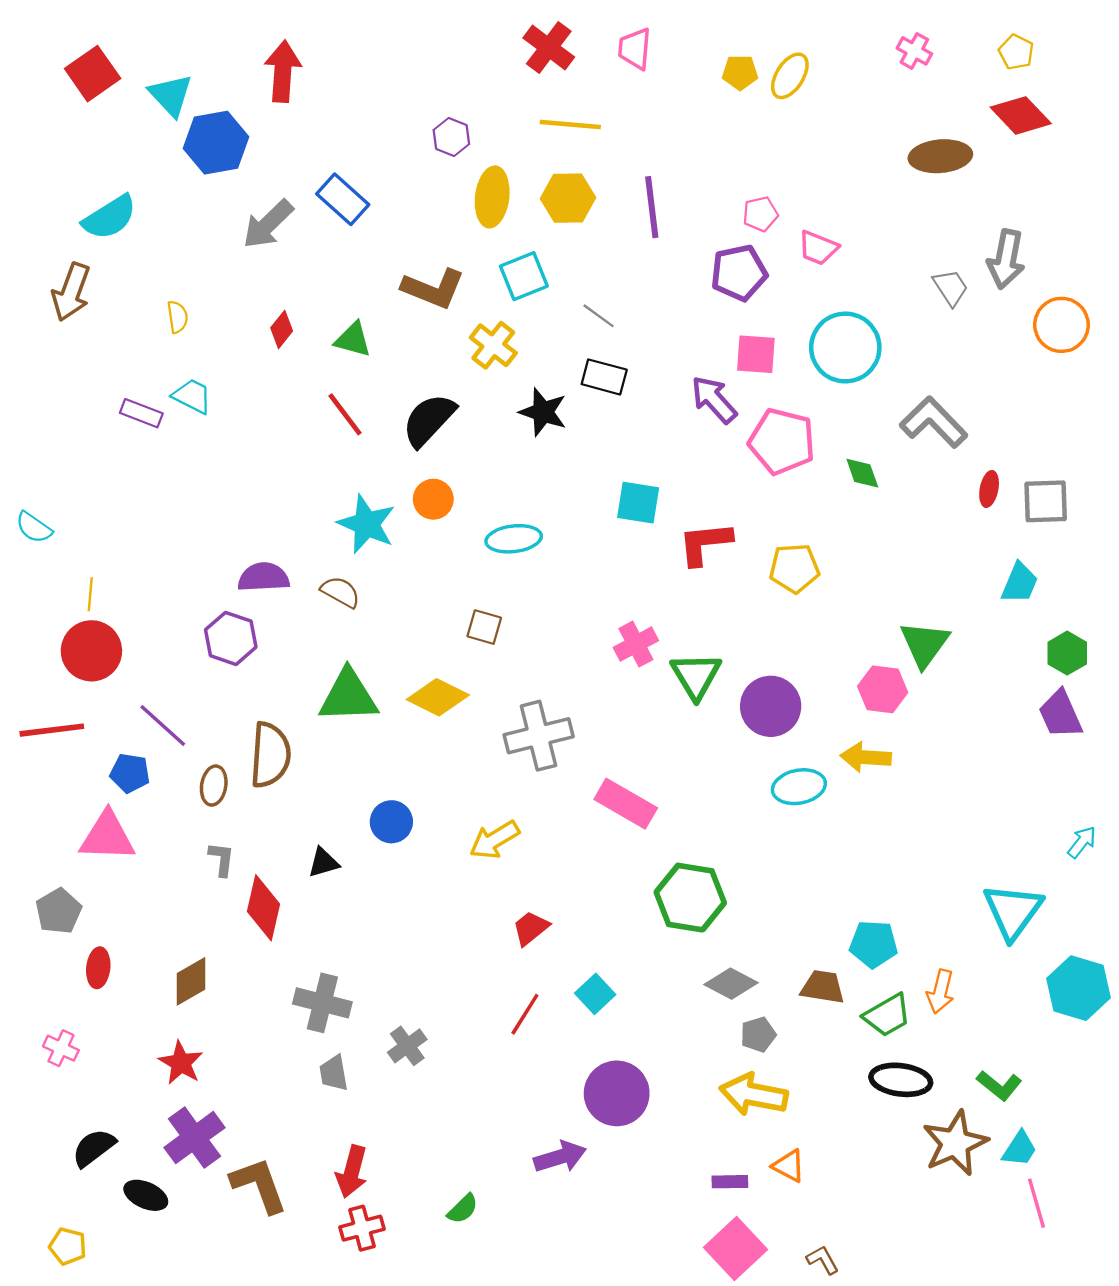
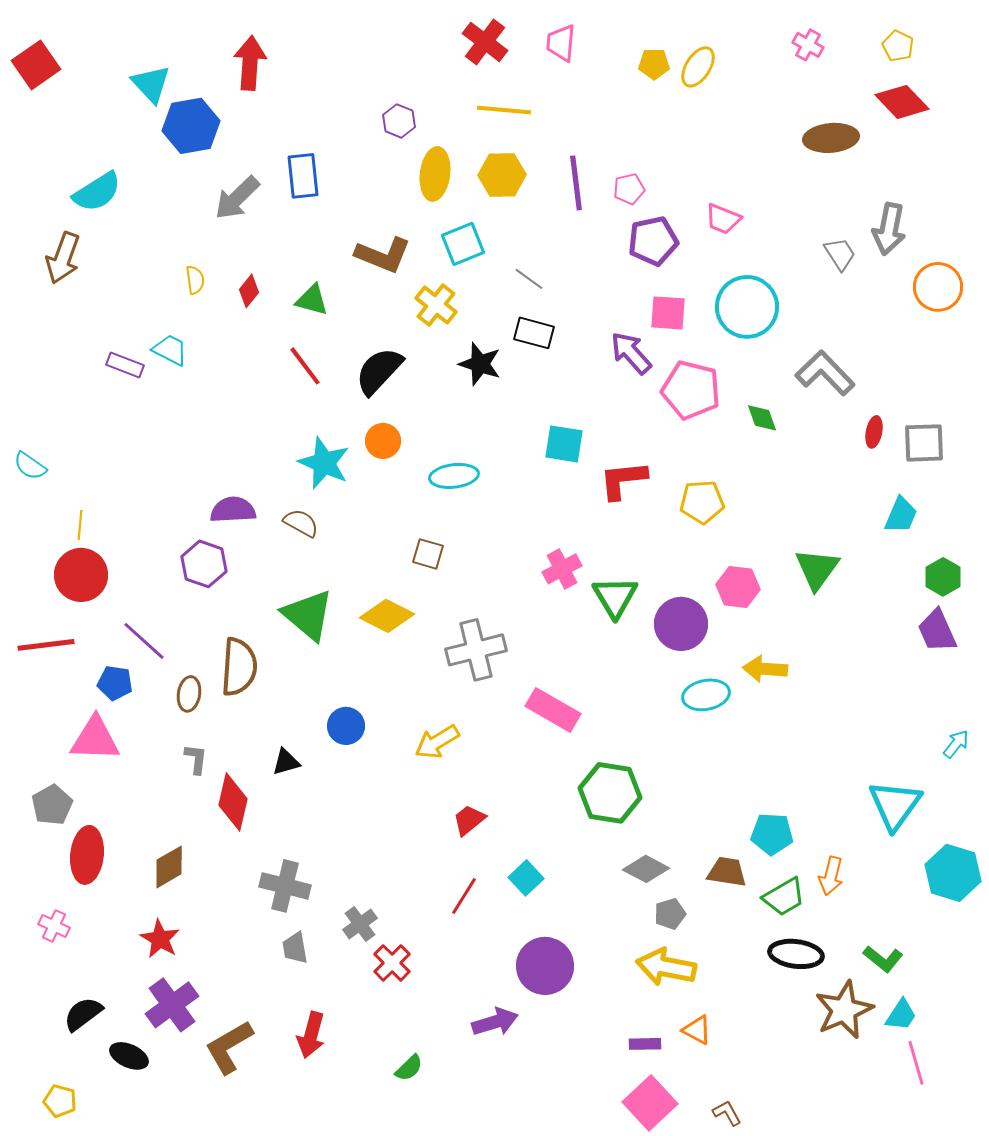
red square: (93, 74) -> (36, 65), moved
blue rectangle: (343, 199) -> (303, 176), turned 42
pink pentagon: (760, 214) -> (629, 189), moved
yellow semicircle: (177, 317) -> (195, 280), moved
pink hexagon: (883, 689) -> (738, 587), moved
green triangle: (348, 696) -> (308, 615), turned 42
red ellipse: (98, 968) -> (87, 855), size x1.6
brown L-shape: (259, 1185) -> (229, 1047), turned -100
red cross: (362, 1228) -> (392, 963), moved, turned -30

